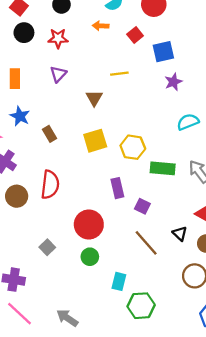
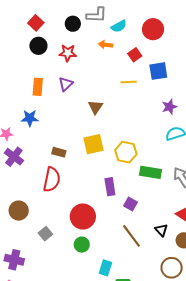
yellow line: (119, 74) -> (129, 82), moved
orange rectangle: (15, 79) -> (38, 87), moved
purple star: (173, 82) -> (169, 107), moved
blue star: (20, 116) -> (30, 118), turned -30
brown rectangle: (49, 134) -> (59, 152), moved, turned -48
brown circle: (17, 196) -> (19, 211), moved

